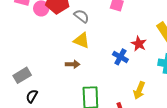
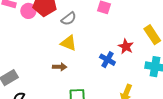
gray semicircle: (81, 16) -> (69, 19), turned 105

